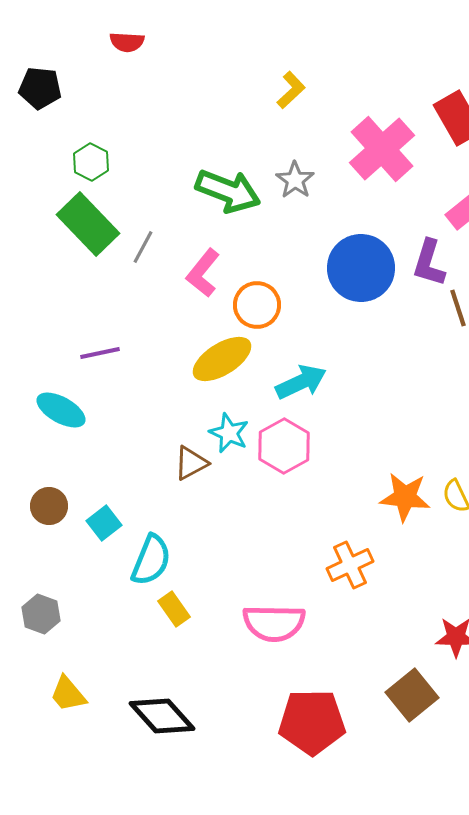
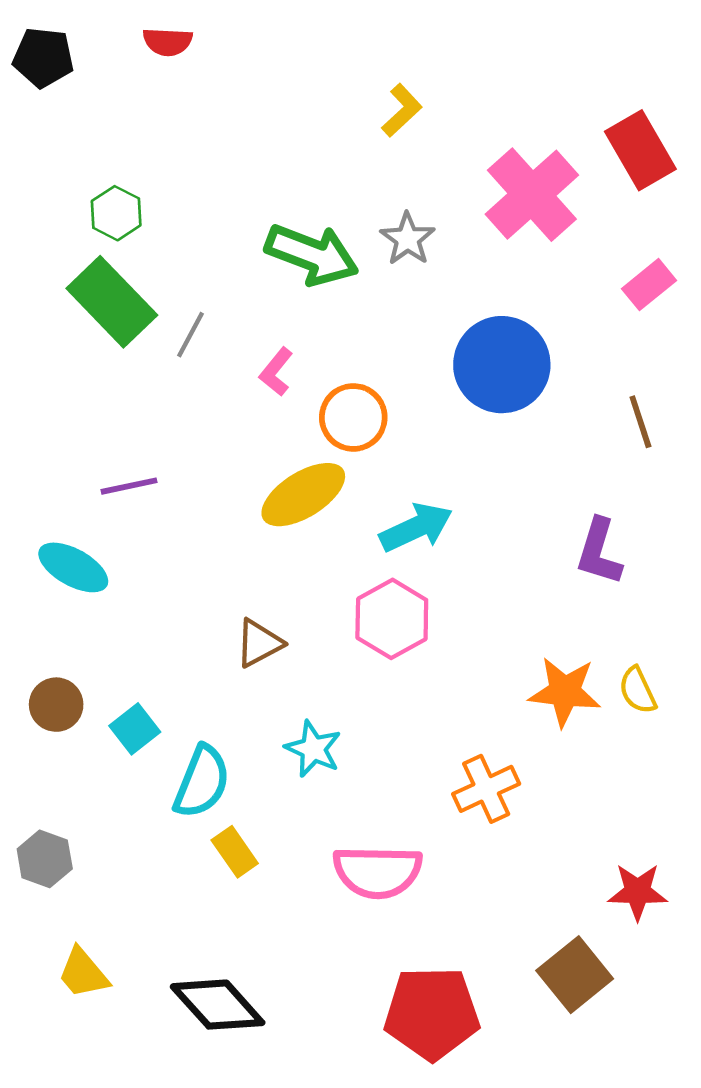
black pentagon: (40, 88) -> (43, 57), moved
purple L-shape: (429, 263) -> (599, 552), moved
pink L-shape: (203, 273) -> (276, 372), size x0.7
cyan star: (229, 433) -> (313, 749), moved

